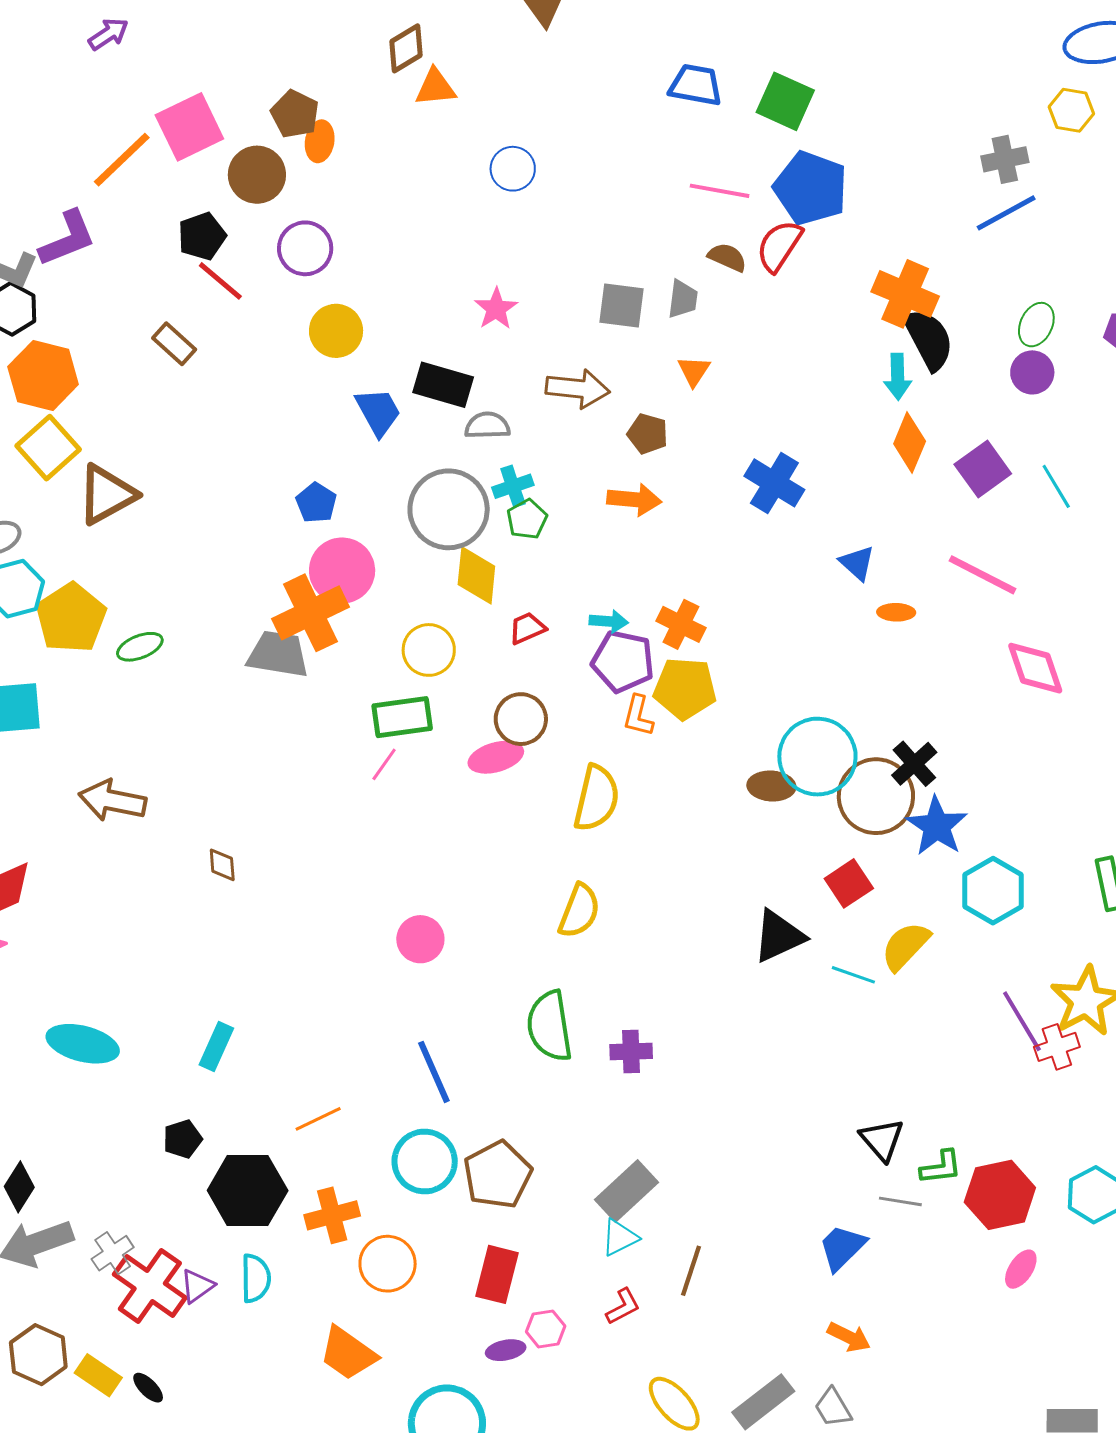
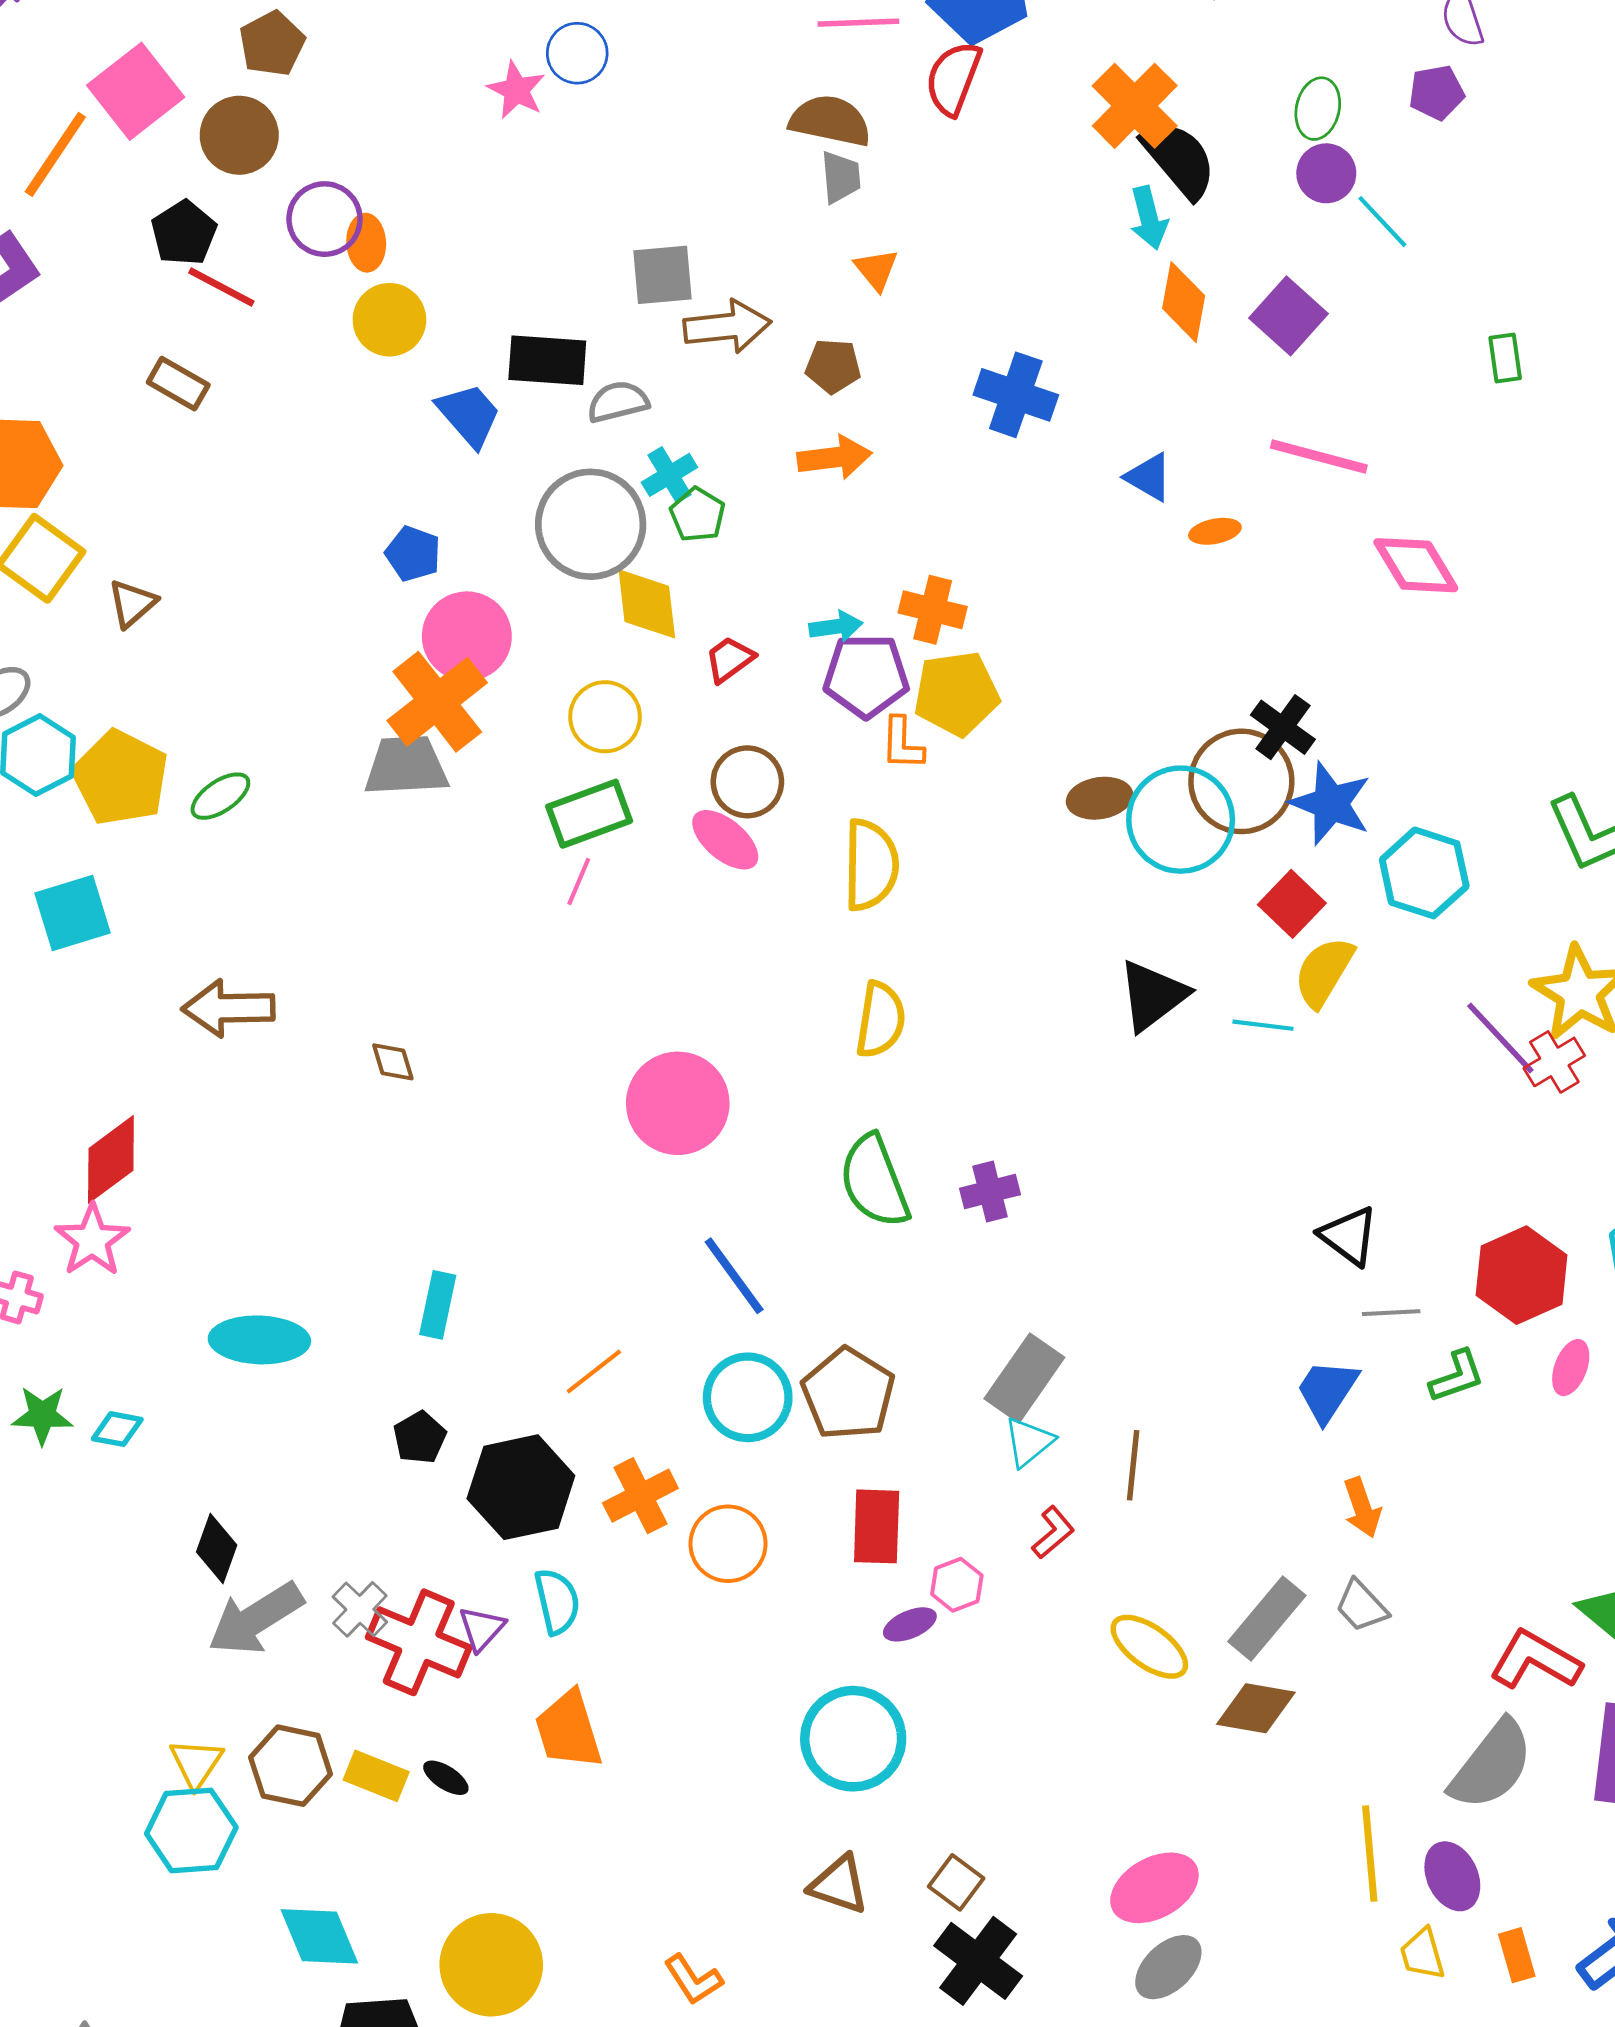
brown pentagon: (295, 114) -> (272, 44), turned 30
orange ellipse: (320, 141) -> (366, 243), moved
brown semicircle: (727, 257) -> (830, 121), moved, size x1.5
orange cross: (905, 294) -> (1135, 106), turned 34
gray square: (621, 305) -> (663, 275), moved
pink star: (496, 309) -> (516, 90), moved
cyan line: (1056, 486) -> (1382, 222), moved
brown triangle: (107, 494) -> (132, 603), size x0.6
pink ellipse: (496, 757) -> (725, 840), turned 68
cyan circle: (817, 757) -> (1181, 820), moved
red square: (849, 883) -> (1292, 904), moved
pink circle: (420, 939) -> (678, 1103), size x1.6
green L-shape: (941, 1167) -> (1457, 1376), moved
orange arrow: (849, 1337) -> (1362, 1508), turned 57
orange trapezoid: (348, 1353) -> (569, 1730), moved, turned 50

